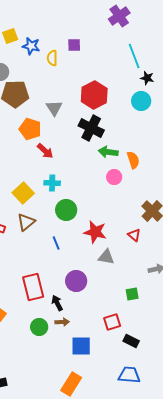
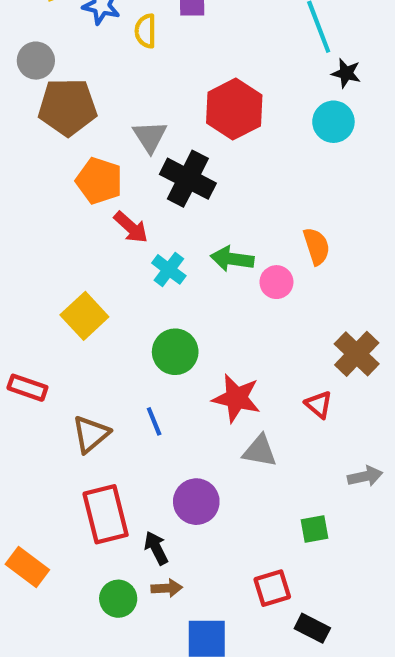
black cross: (91, 128) -> (188, 179), moved
green arrow: (108, 152) -> (232, 259), moved
cyan cross: (52, 183) -> (169, 269), moved, turned 35
brown triangle: (26, 222) -> (91, 434), moved

